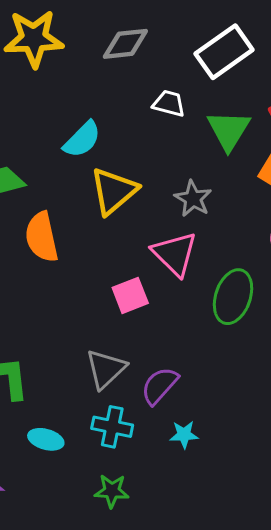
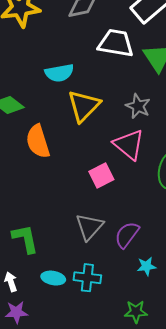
white trapezoid: (169, 104) -> (116, 43), size x1.6
cyan semicircle: (82, 139) -> (59, 73), turned 40
cyan cross: (112, 427) -> (87, 278), moved
green star: (112, 491) -> (136, 312), moved

